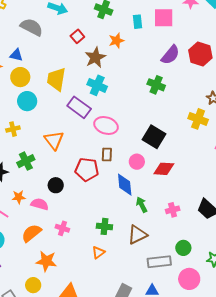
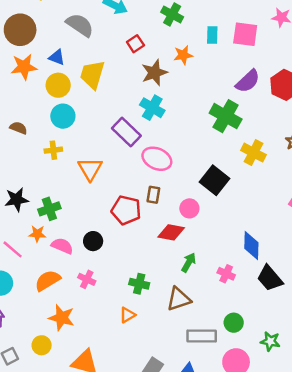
yellow trapezoid: (56, 79) -> (92, 75), moved
green cross: (156, 85) -> (226, 116), size x1.4
yellow cross: (198, 119) -> (254, 153), moved
yellow cross: (13, 129) -> (53, 150), moved
green cross: (26, 161) -> (49, 209), moved
red diamond: (164, 169) -> (171, 232), moved
black circle: (56, 185) -> (93, 241), moved
blue diamond: (125, 185) -> (251, 246), moved
green arrow: (142, 205) -> (189, 263), turned 49
pink cross: (173, 210) -> (226, 274), turned 32

